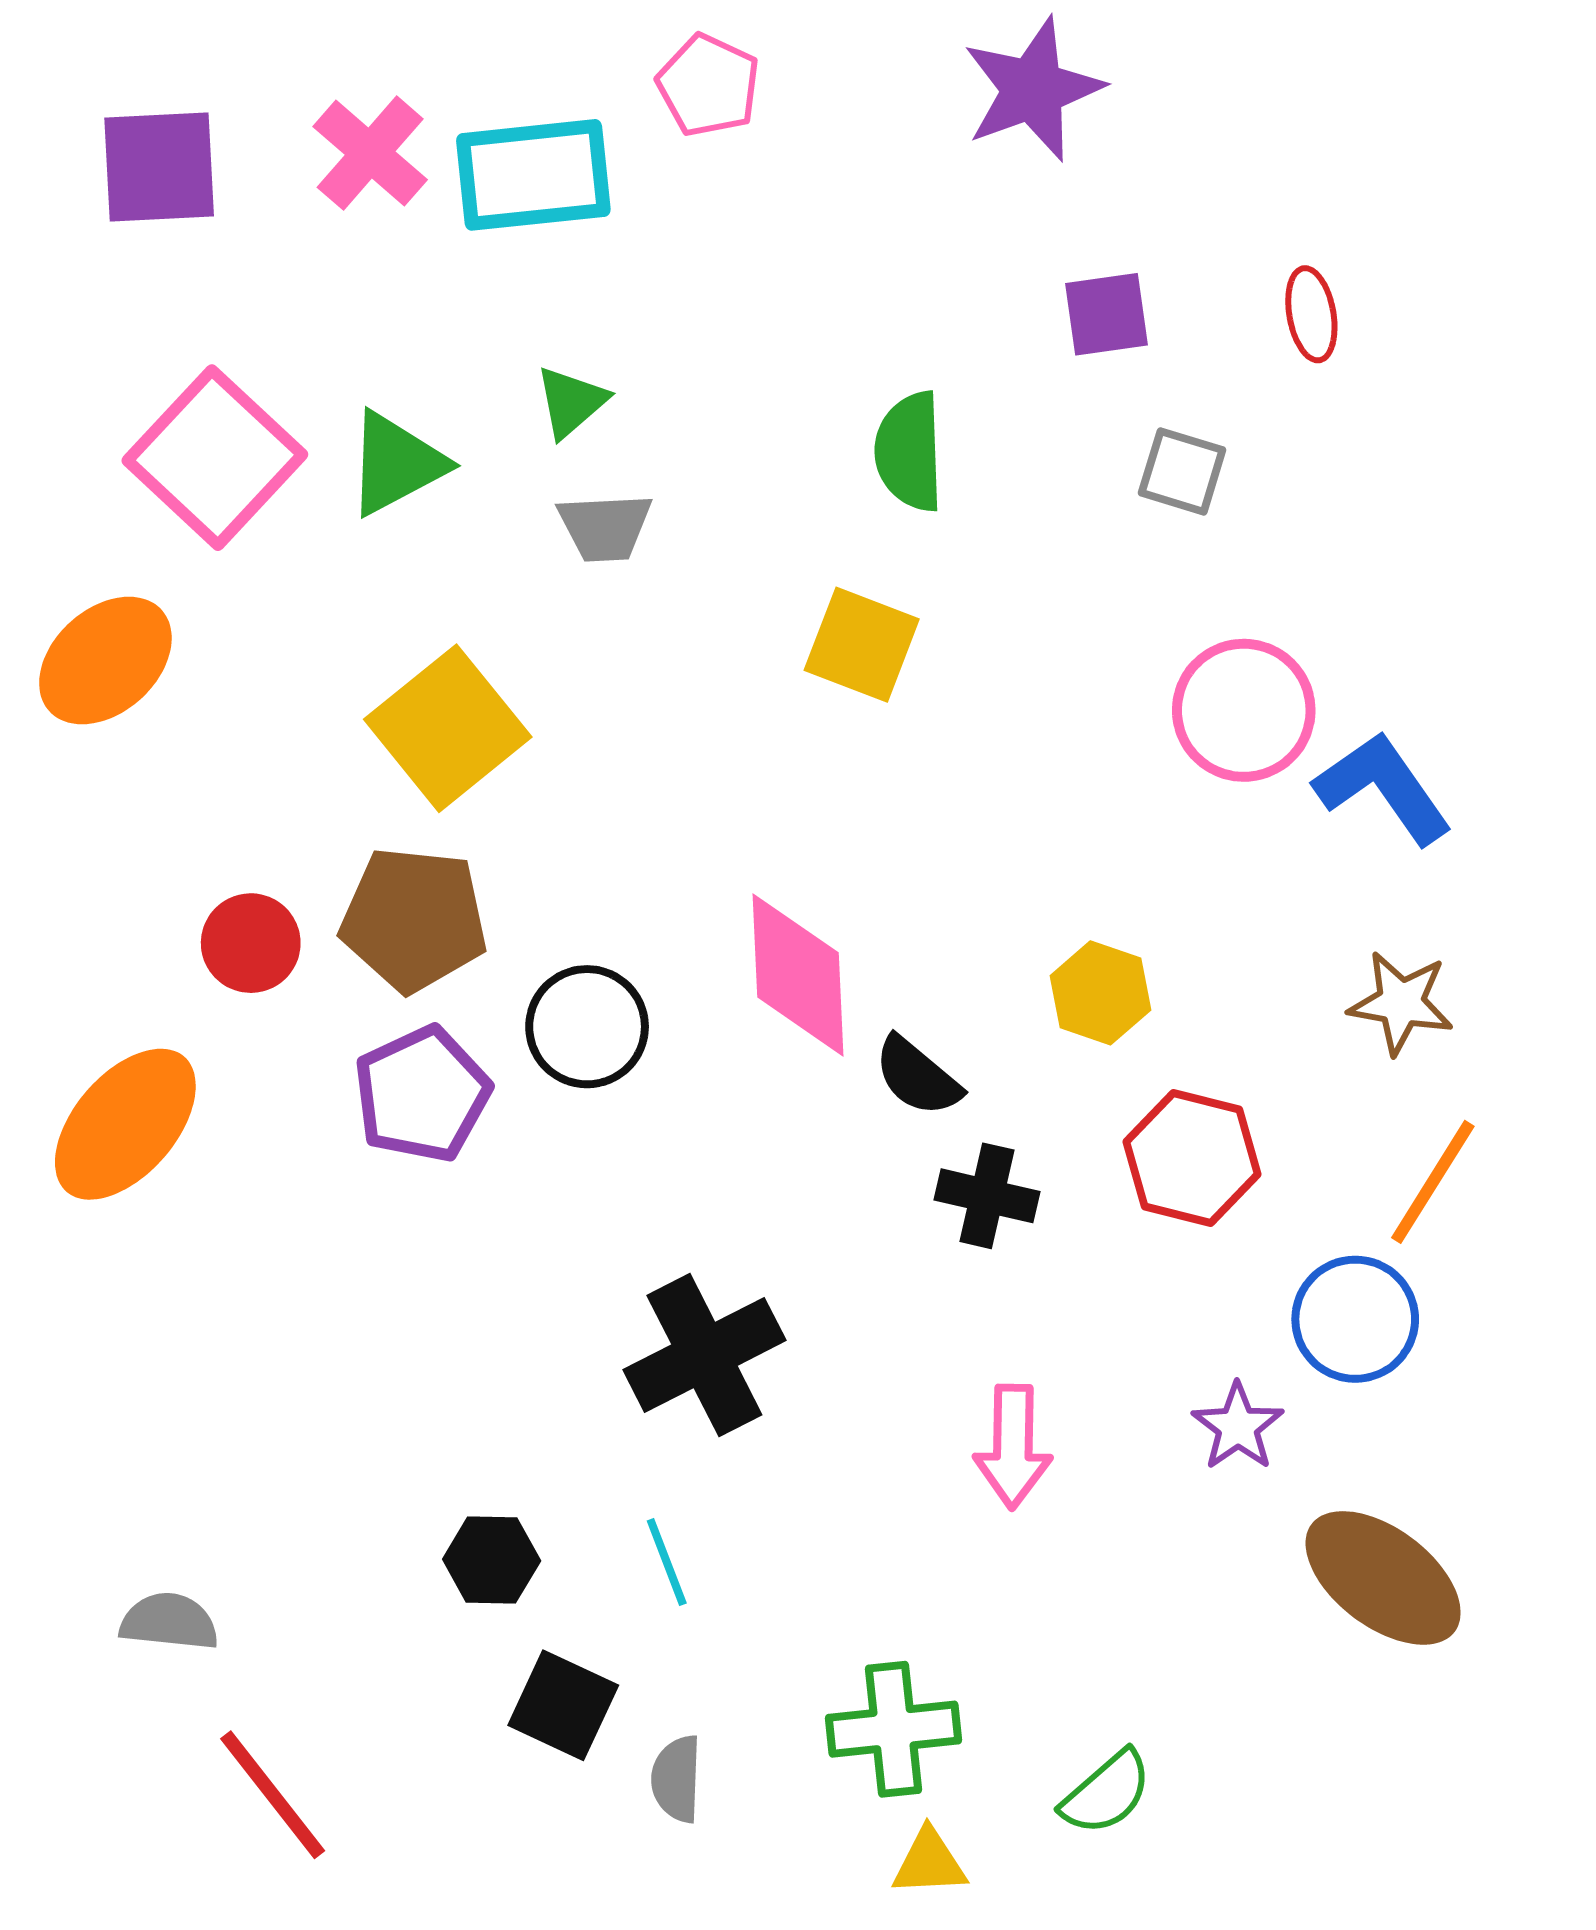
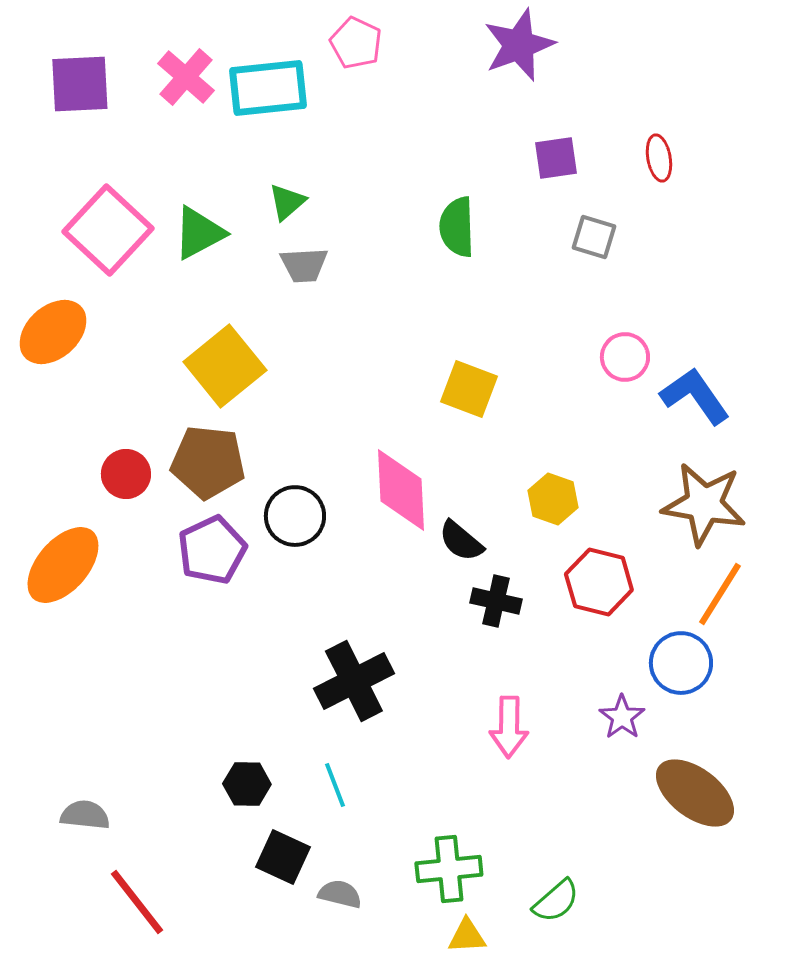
yellow square: (862, 645) -> (469, 389), moved
pink circle: (1244, 710) -> (625, 357), size x0.7
brown star: (1401, 1003) -> (704, 504), size x1.6
gray semicircle: (677, 1779) -> (340, 894), turned 102

